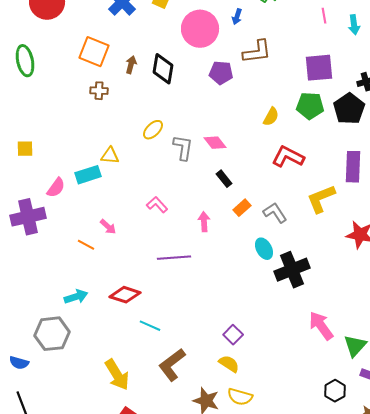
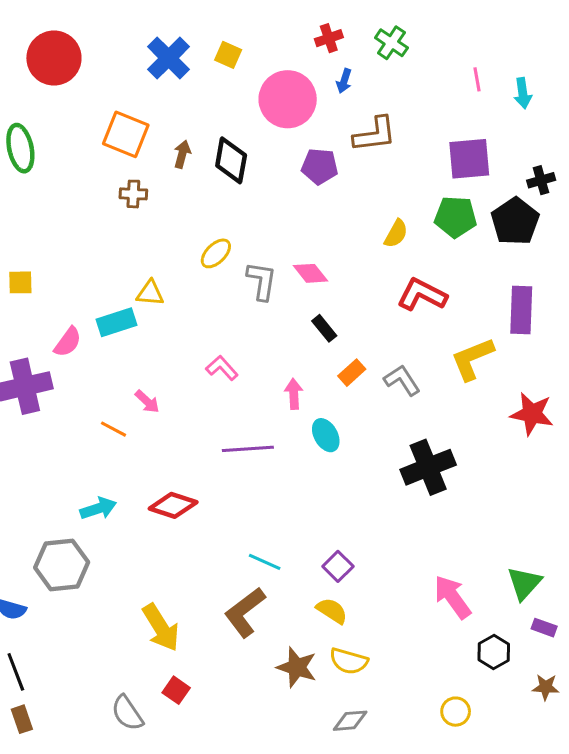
cyan ellipse: (264, 249) -> (326, 435), moved
cyan line: (150, 326) -> (265, 562), moved
pink arrow: (321, 326) -> (453, 597), moved

